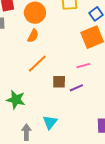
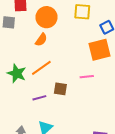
purple line: (76, 88) -> (39, 98), moved
green star: (16, 100) -> (17, 73), moved

